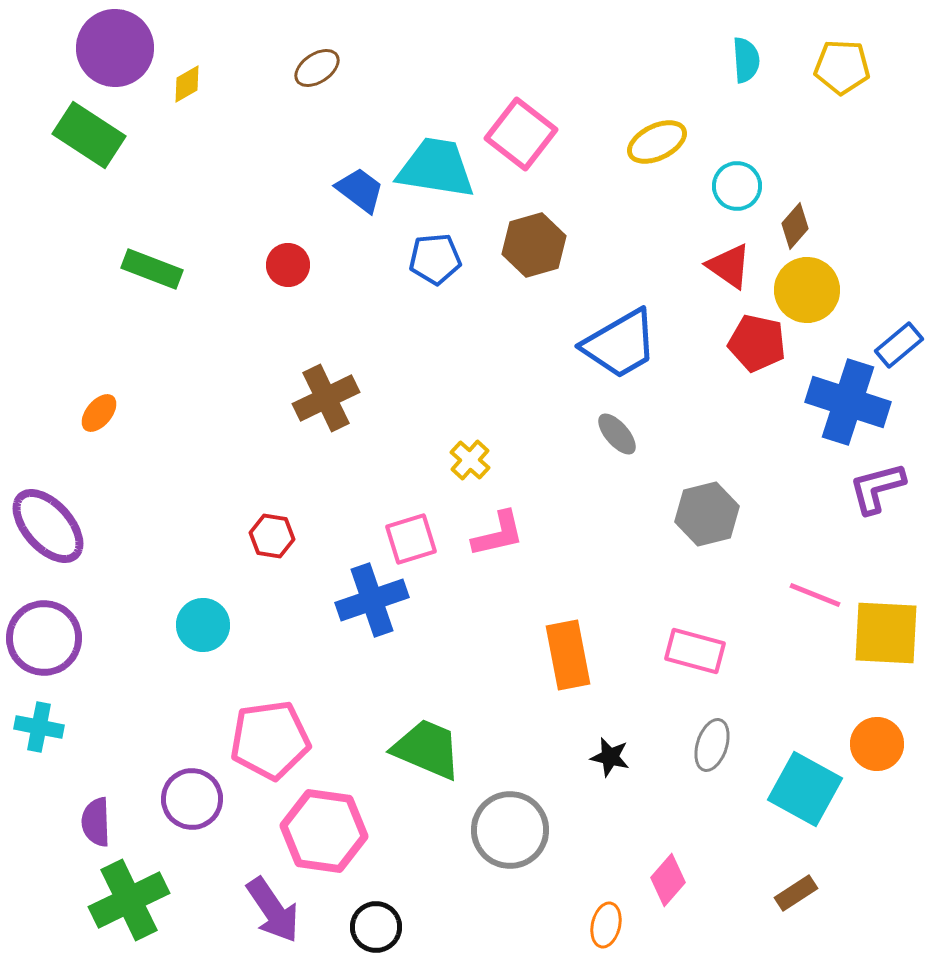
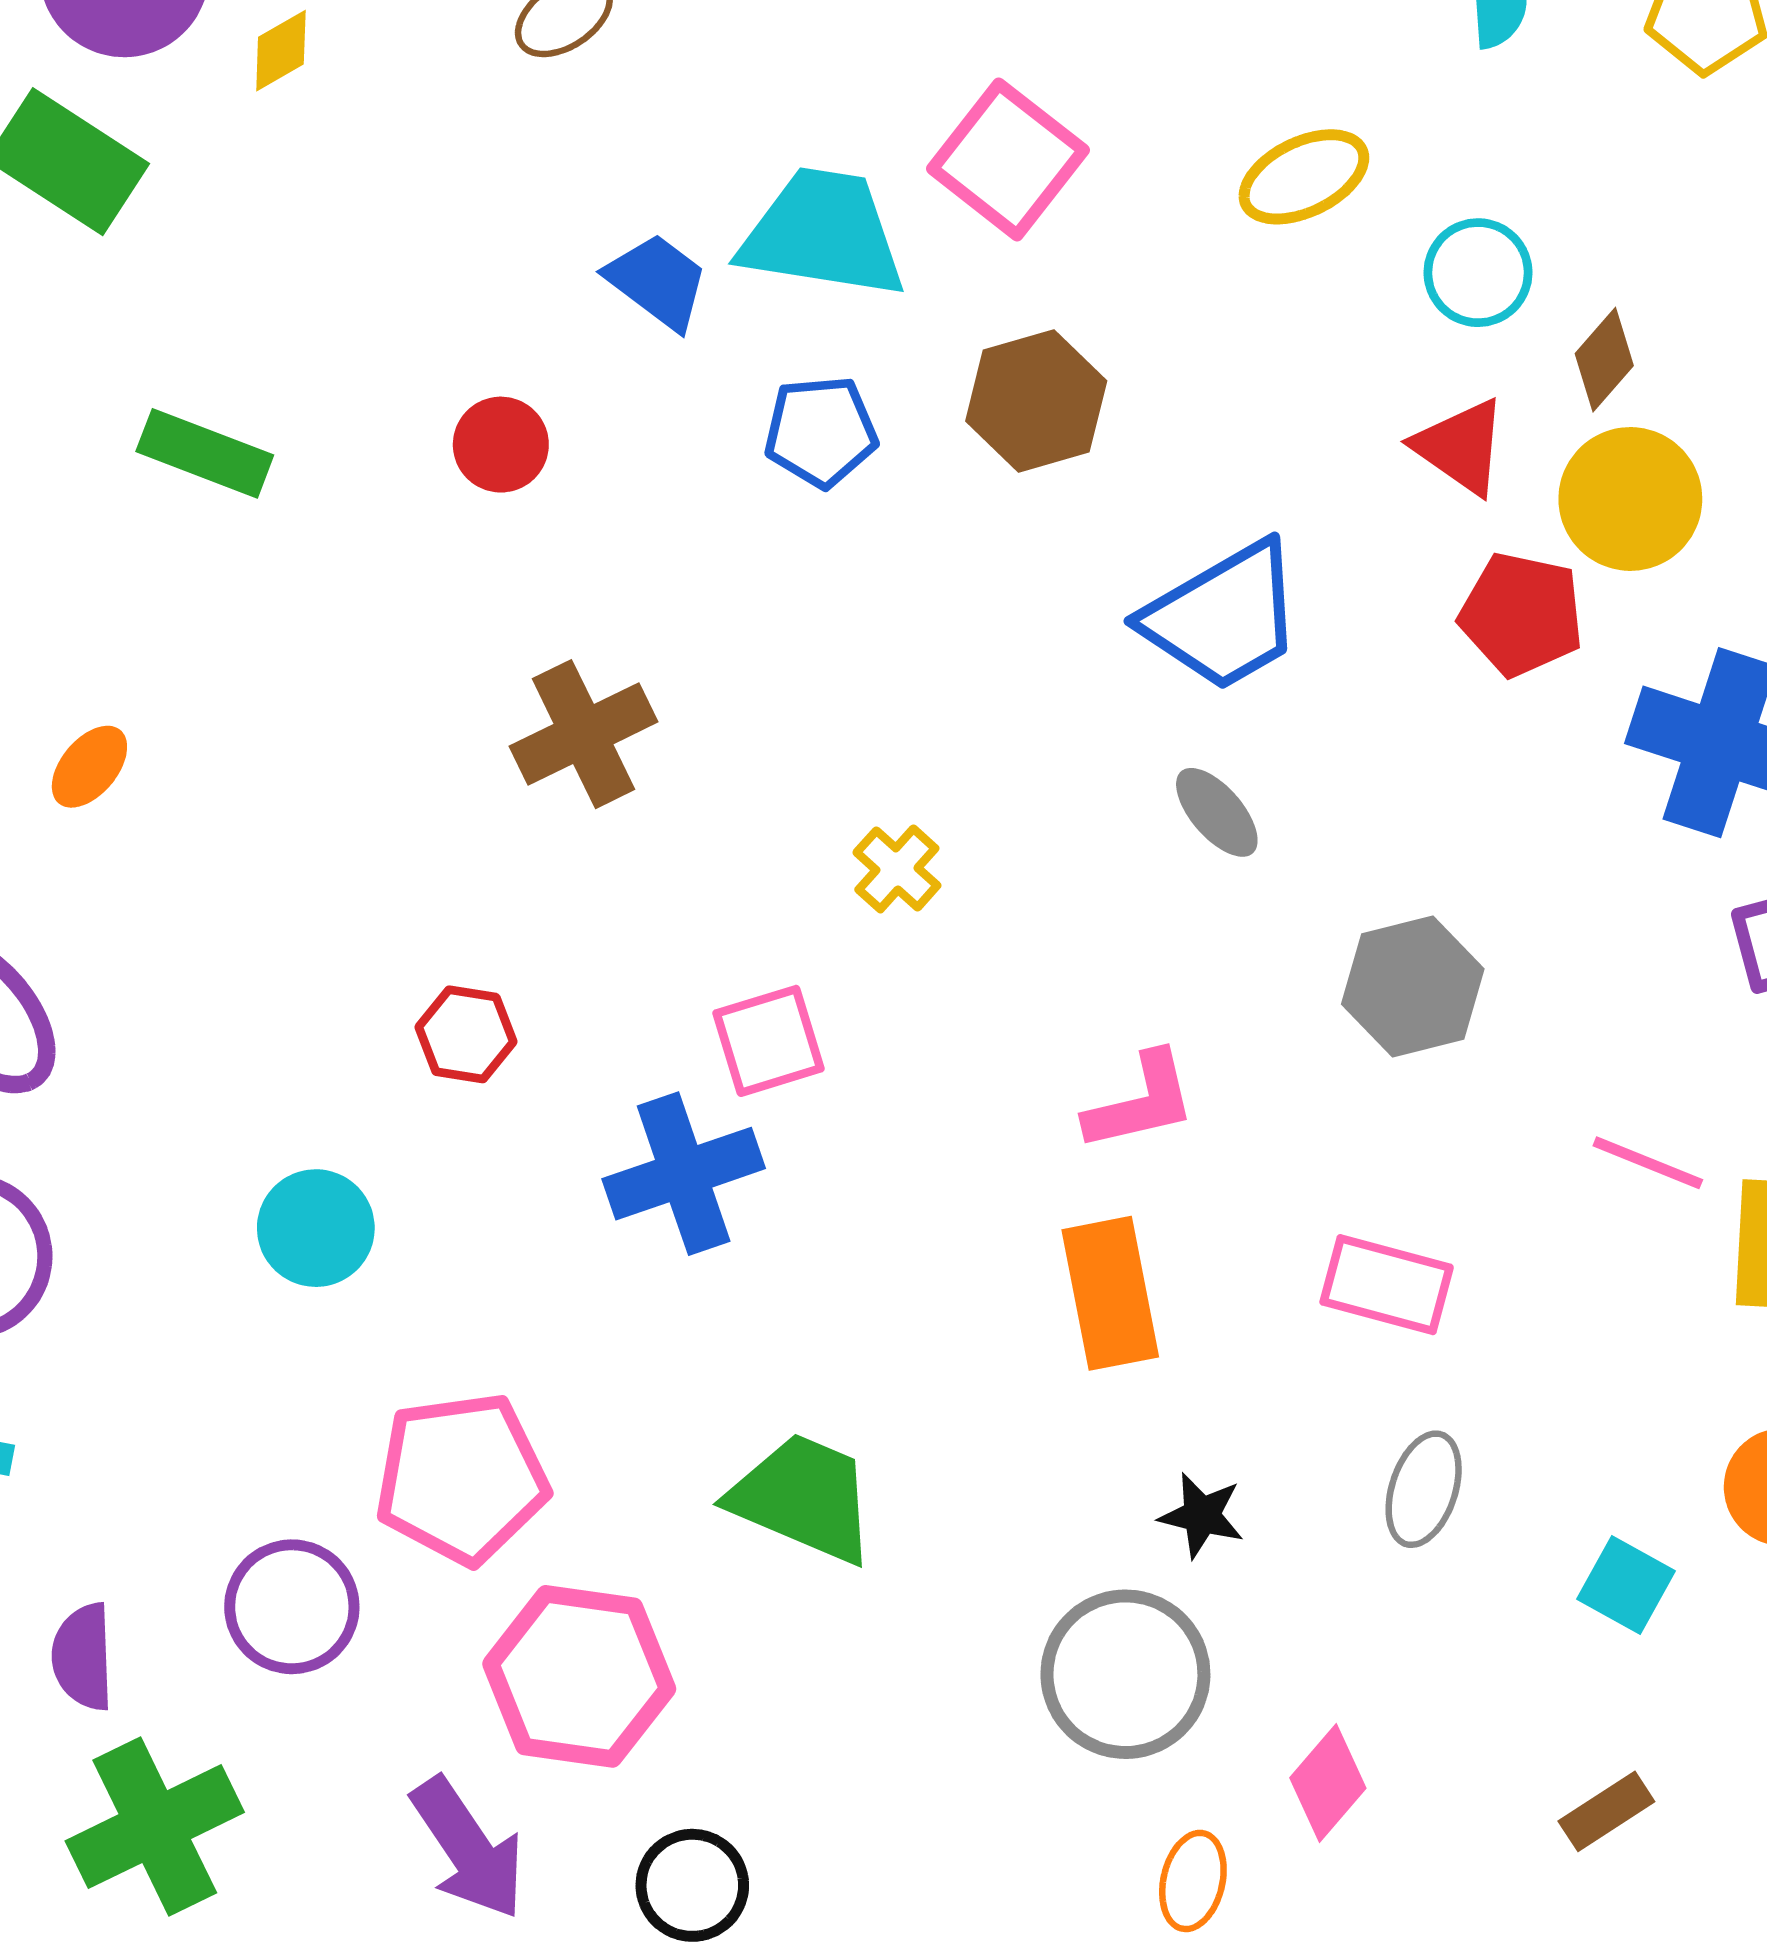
pink L-shape: (498, 534) -> (1141, 1102), moved
cyan square: (805, 789) -> (1626, 1585), size x0.6
gray circle: (510, 830) -> (1125, 1674), moved

